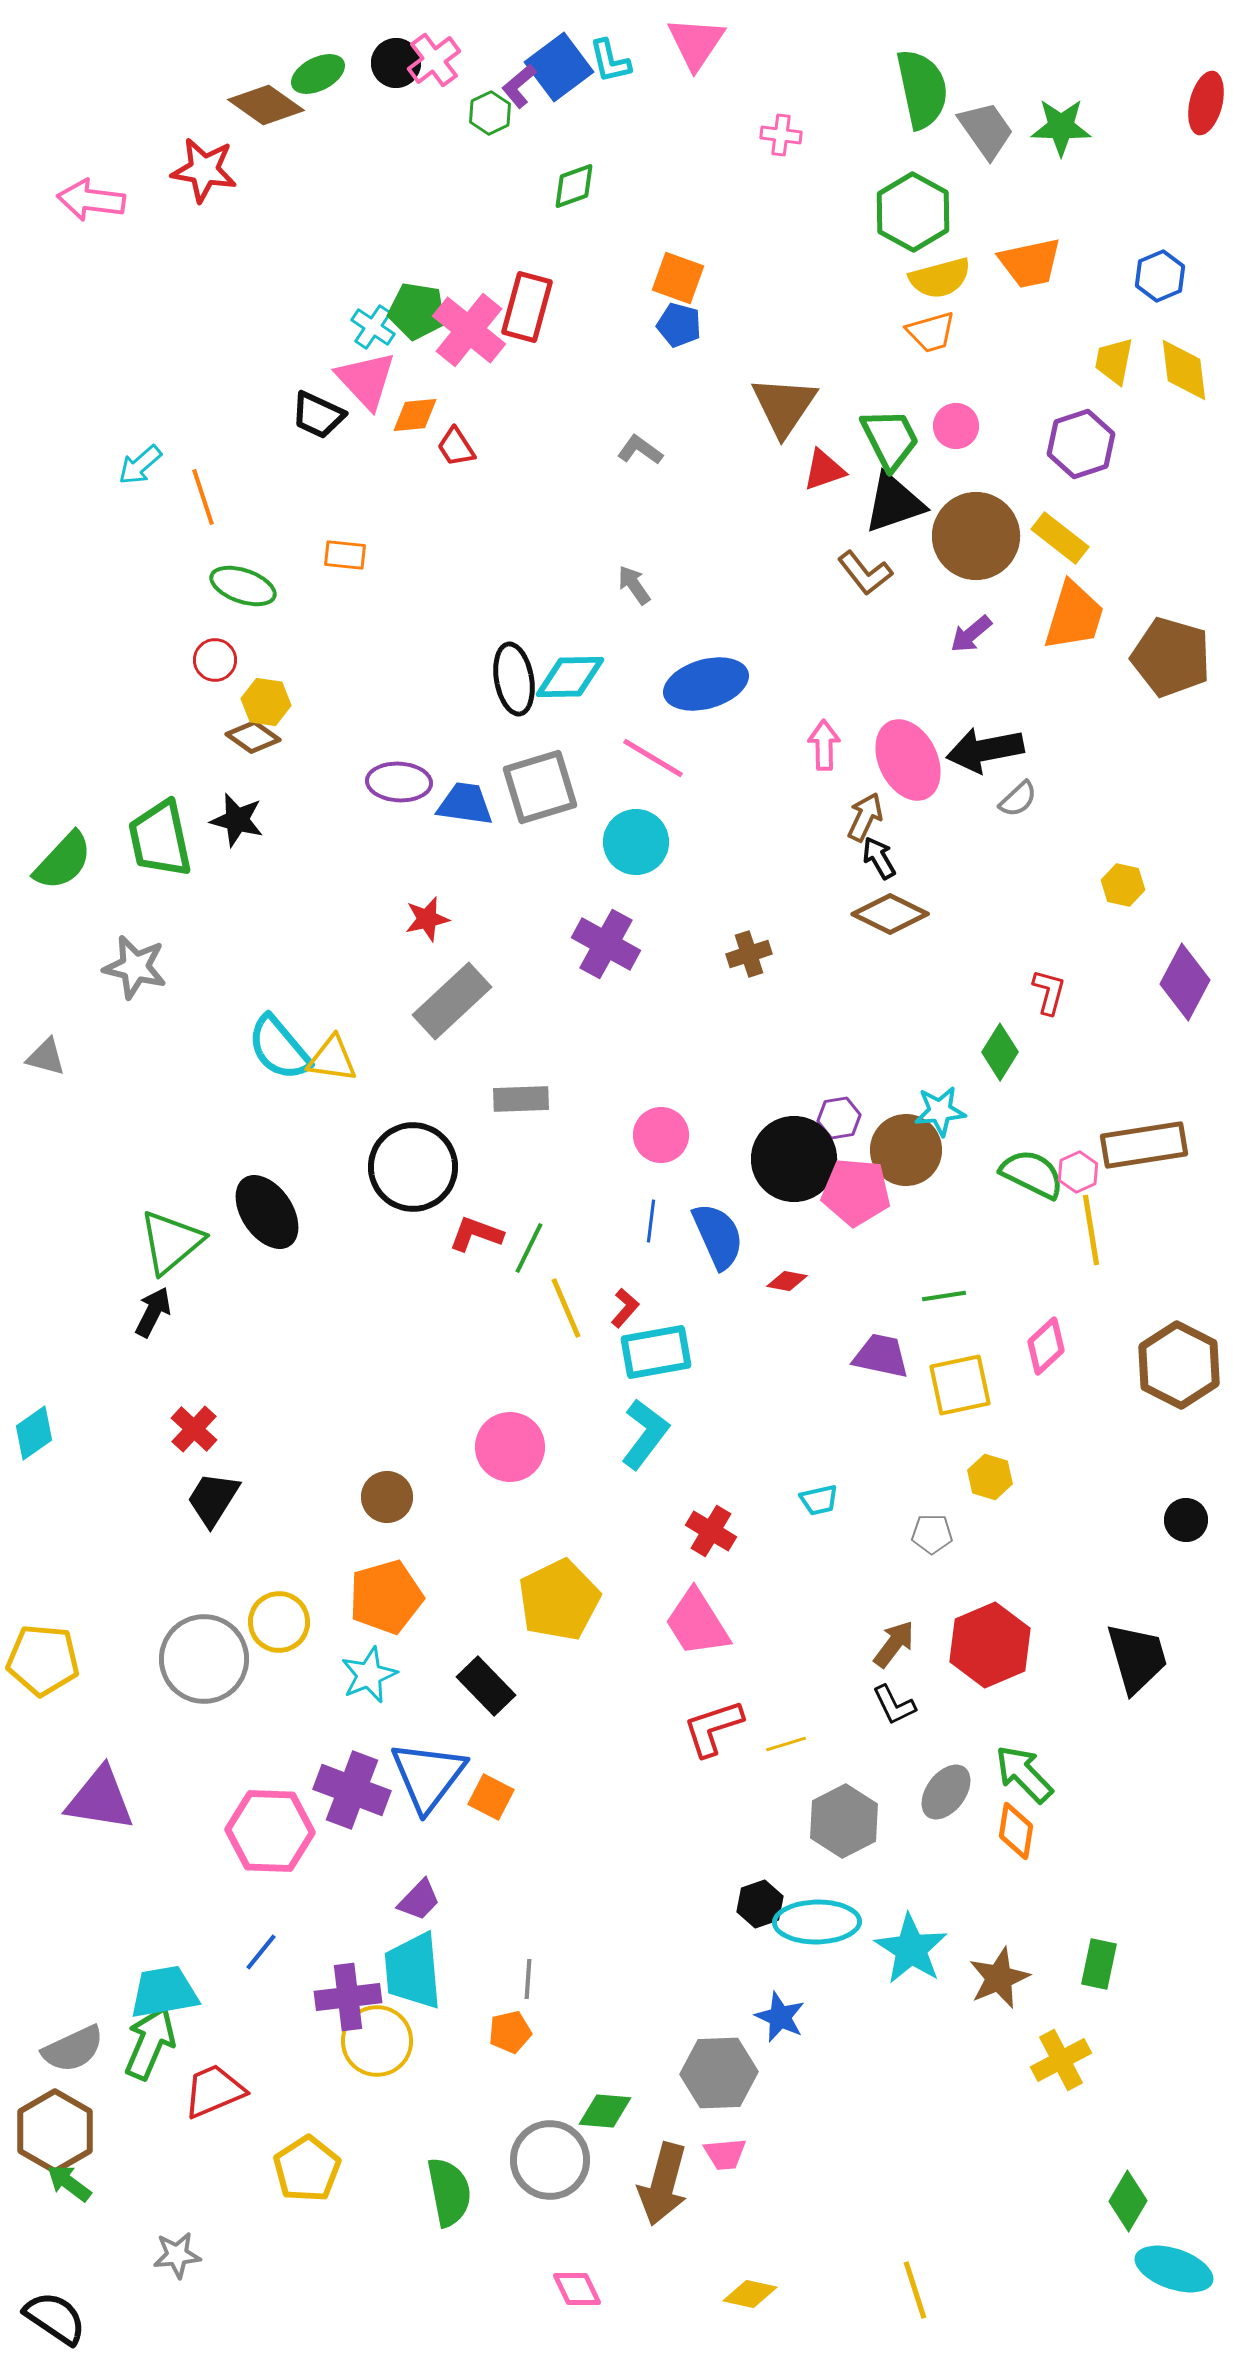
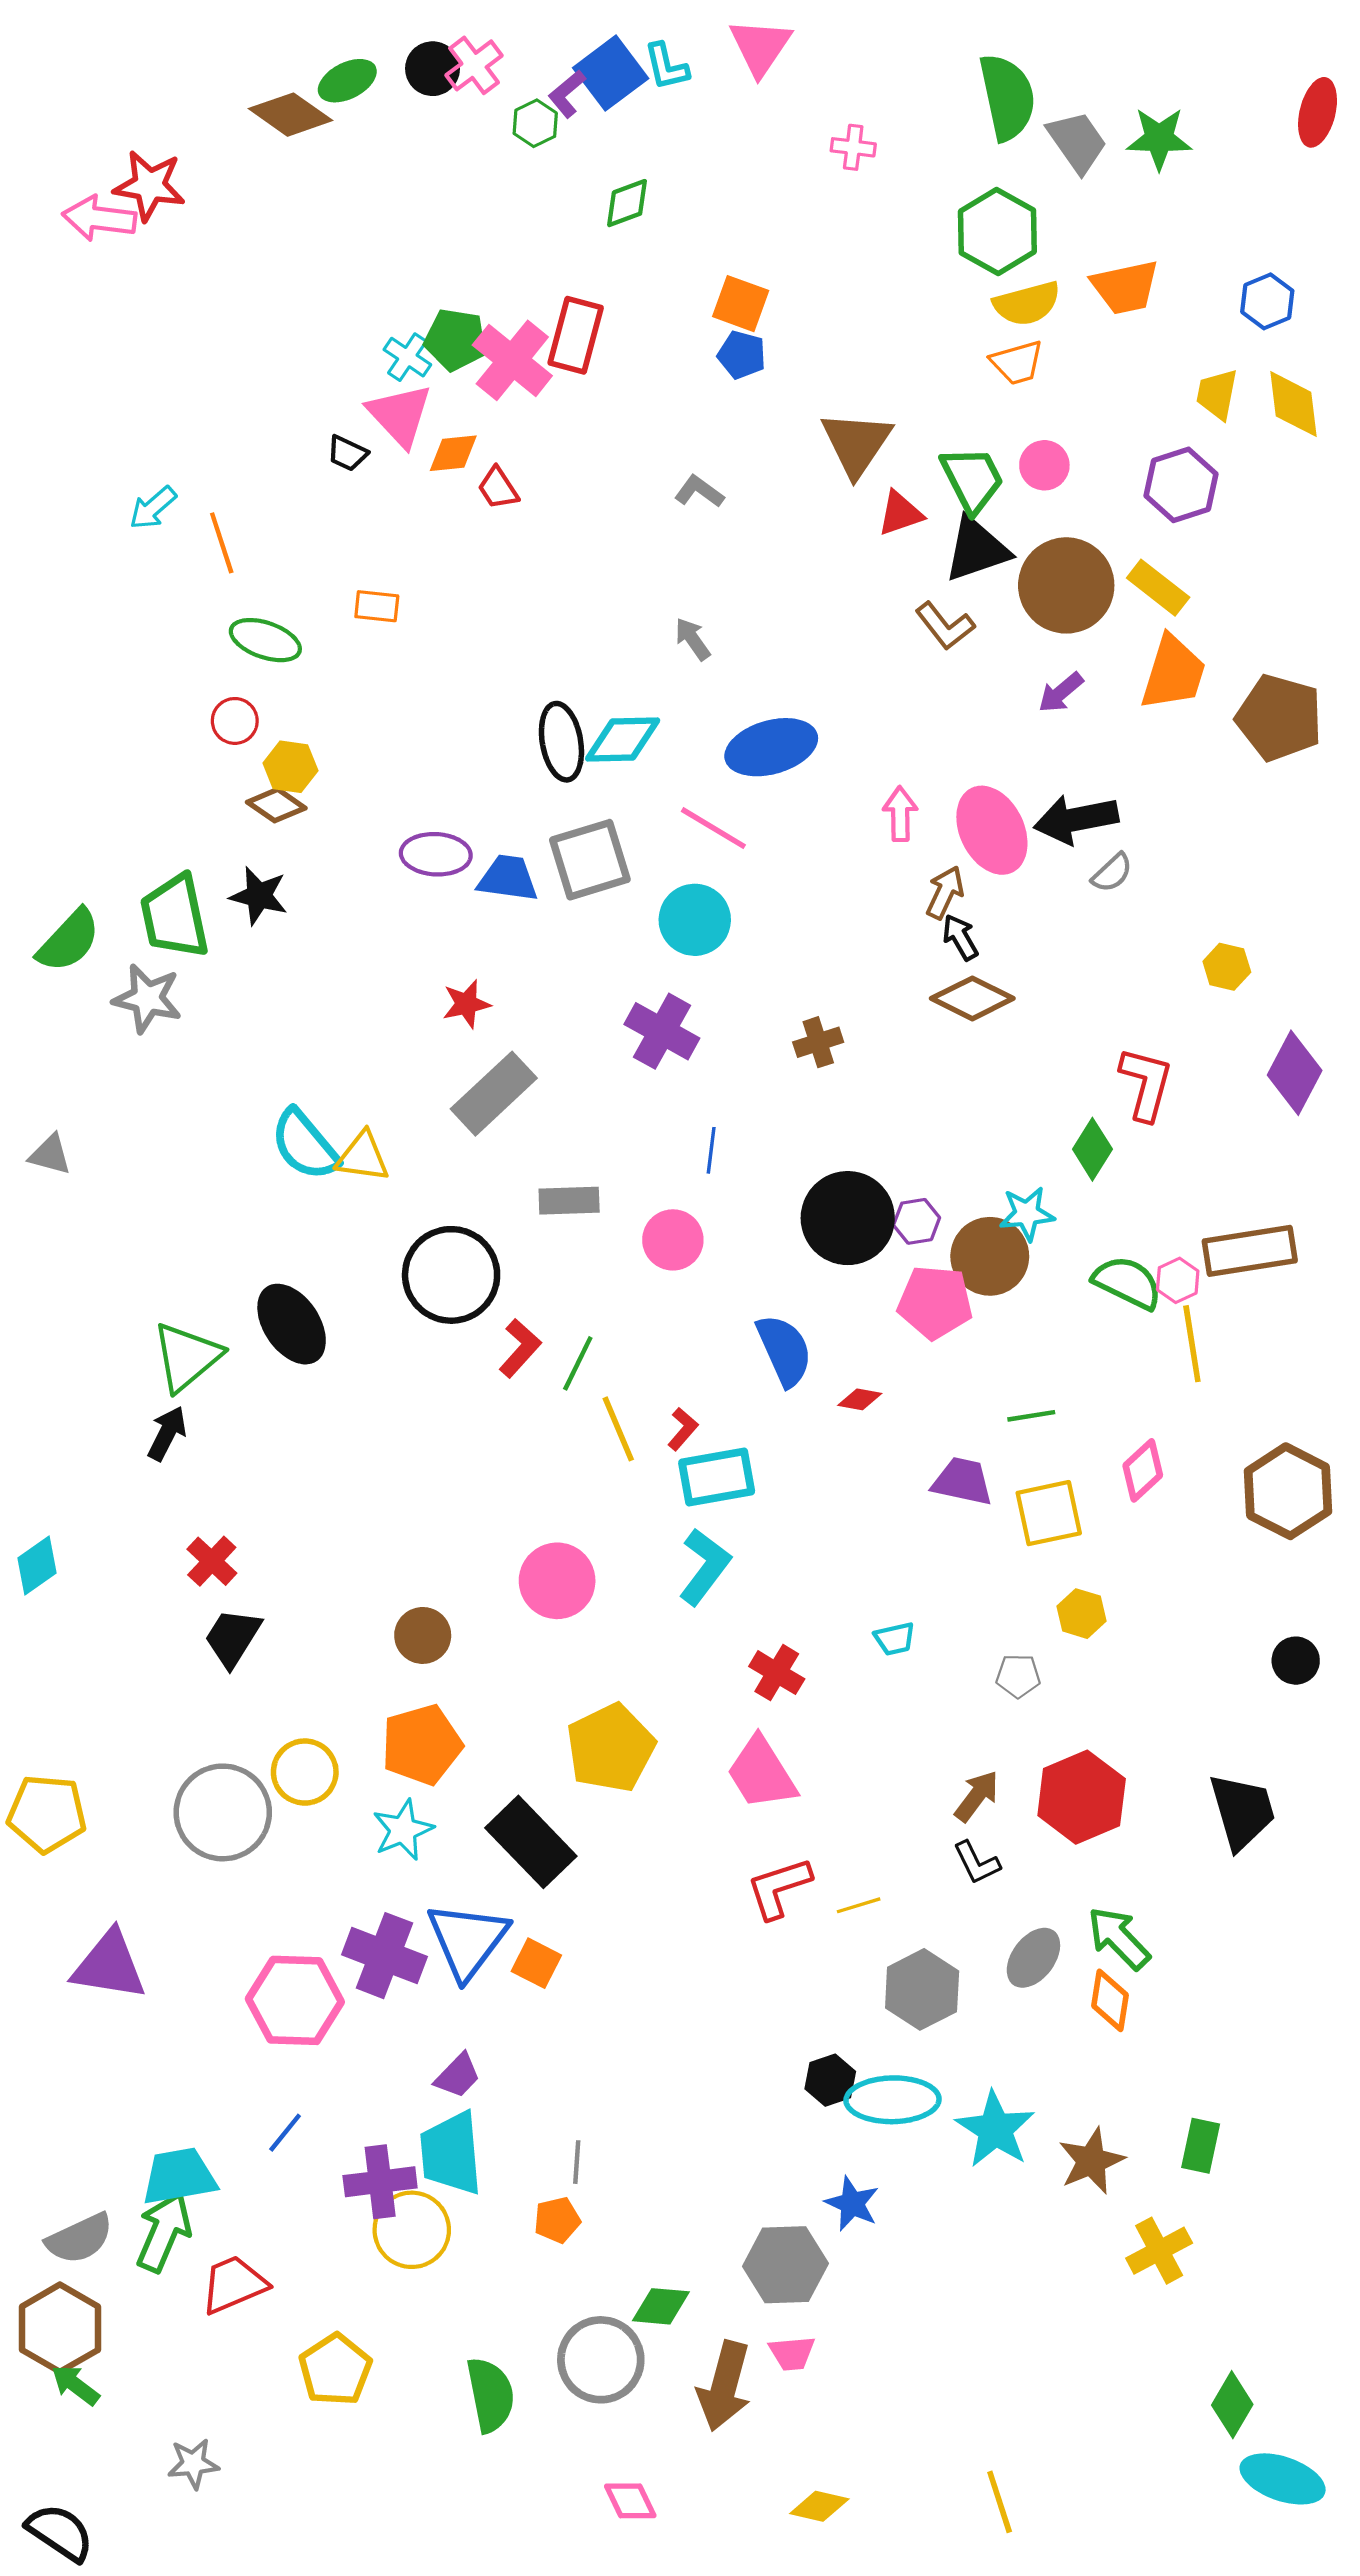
red star: (204, 170) -> (150, 186), moved
black trapezoid: (318, 415) -> (347, 453), size x0.7
gray star: (135, 967) -> (147, 998), moved
red L-shape: (1049, 992) -> (1146, 1084), size x1.5
pink circle: (661, 1135) -> (673, 1240), moved
black circle: (794, 1159) -> (848, 1218), moved
blue line: (651, 1221) -> (711, 1150), moved
red L-shape: (476, 1234) -> (520, 1348), turned 112
black rectangle: (486, 1686) -> (531, 1842), size x1.4

